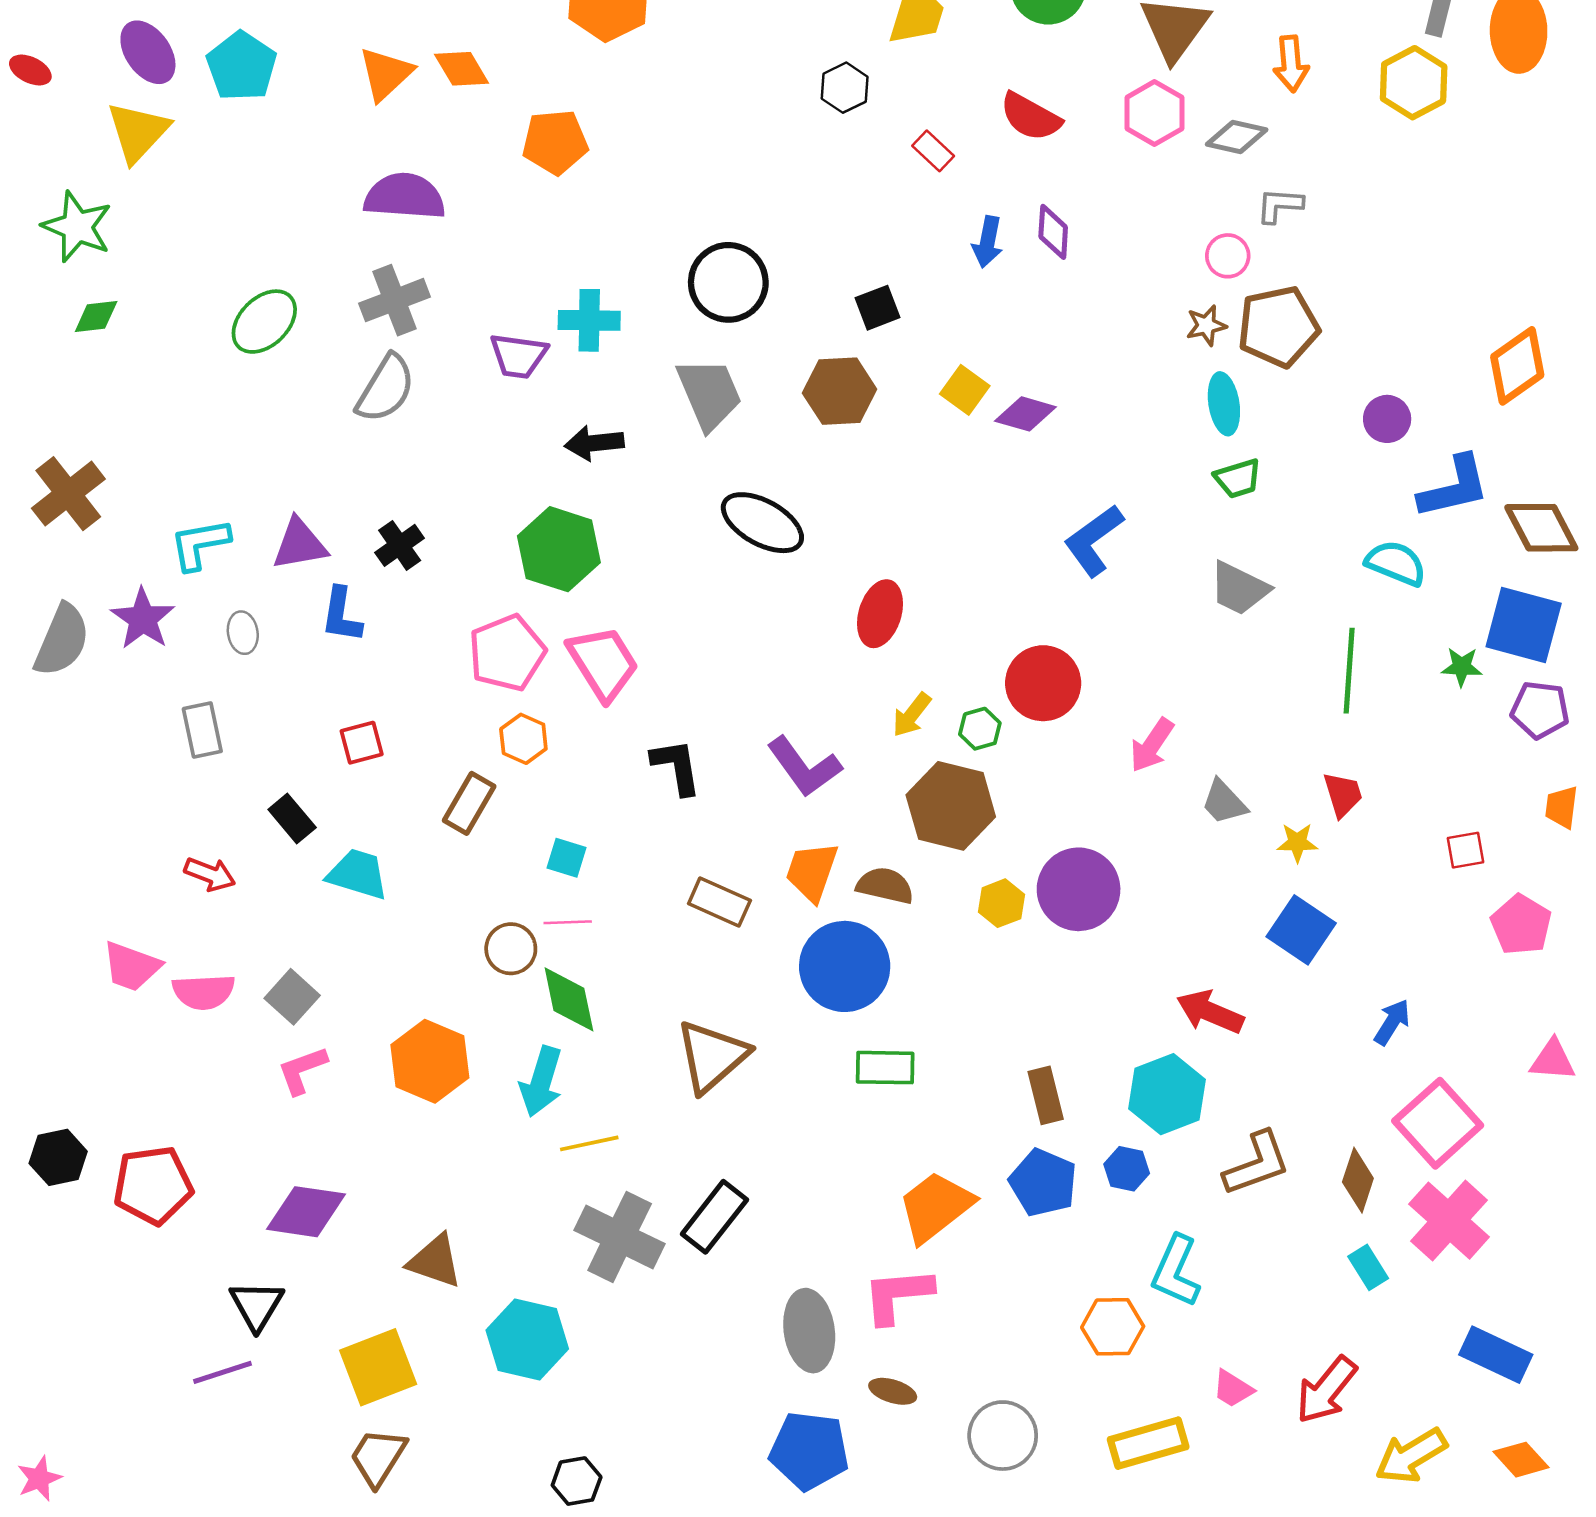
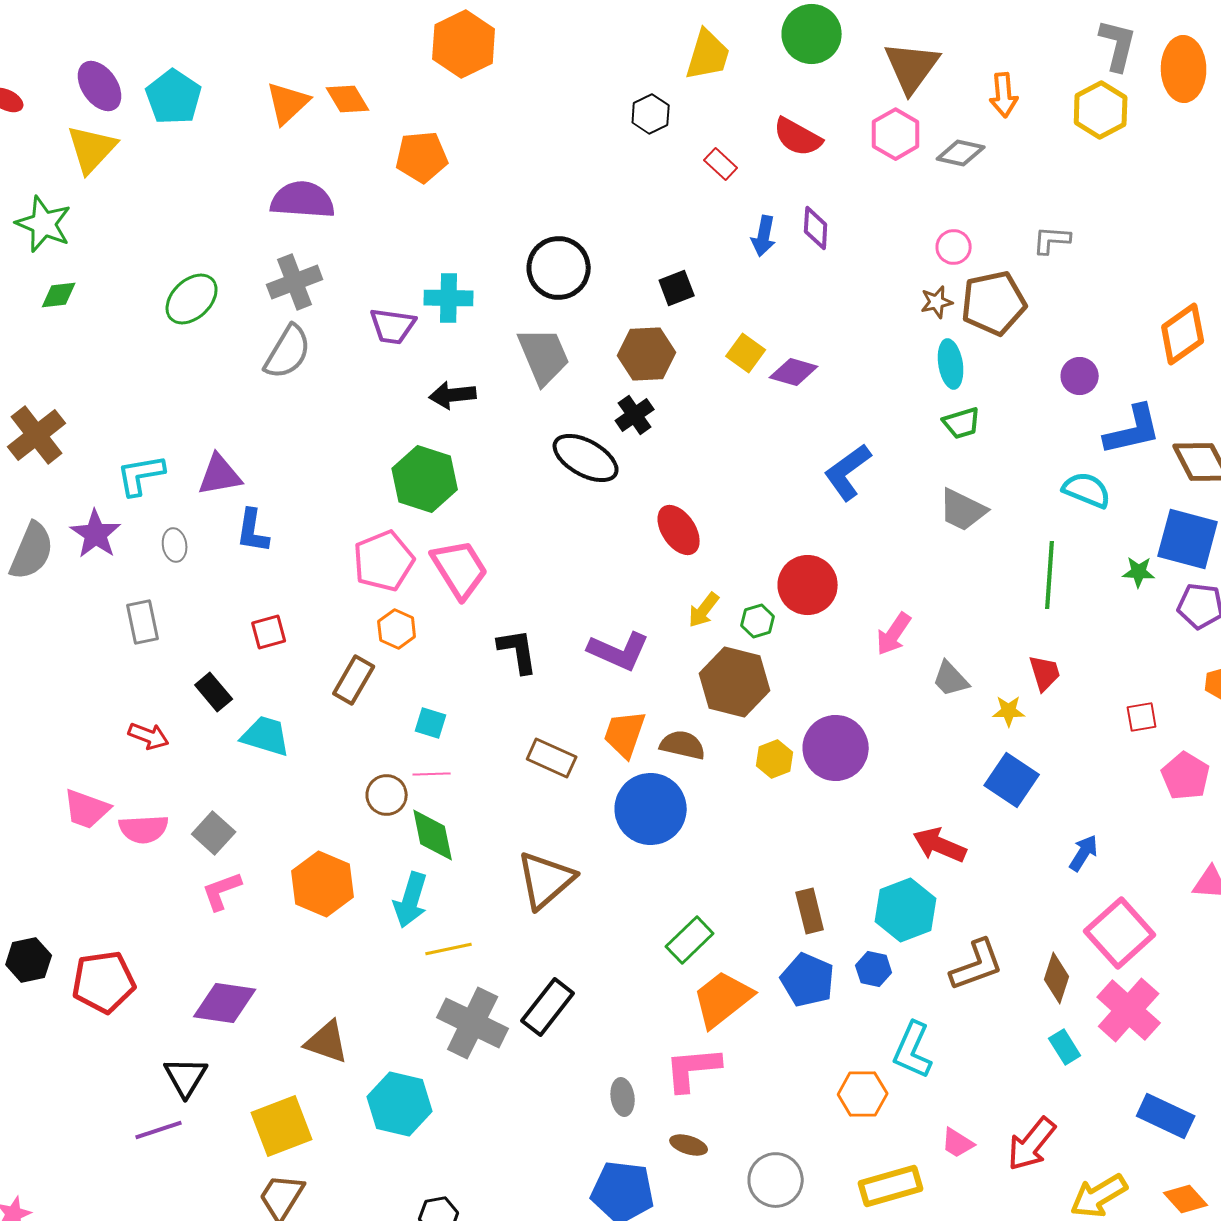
gray L-shape: (1280, 205) -> (1052, 240), moved
black cross: (400, 545) -> (635, 415), moved
red ellipse: (880, 614) -> (679, 530), turned -51
purple L-shape: (804, 767) -> (619, 651), turned -30
green rectangle: (885, 1068) -> (690, 940), moved, turned -45
gray ellipse: (809, 1331) -> (623, 1097), size x0.6

